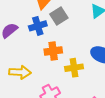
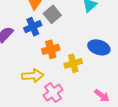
yellow arrow: (20, 72) -> (33, 76), moved

